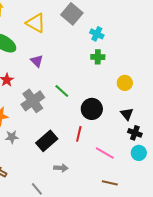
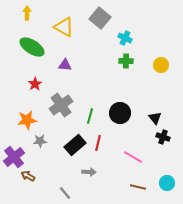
purple triangle: (37, 61) -> (65, 65), turned -40
yellow circle: (125, 83) -> (161, 65), moved
green line: (62, 91) -> (90, 116), moved, turned 63
red line: (79, 134) -> (98, 143), moved
cyan circle: (139, 153) -> (167, 183), moved

